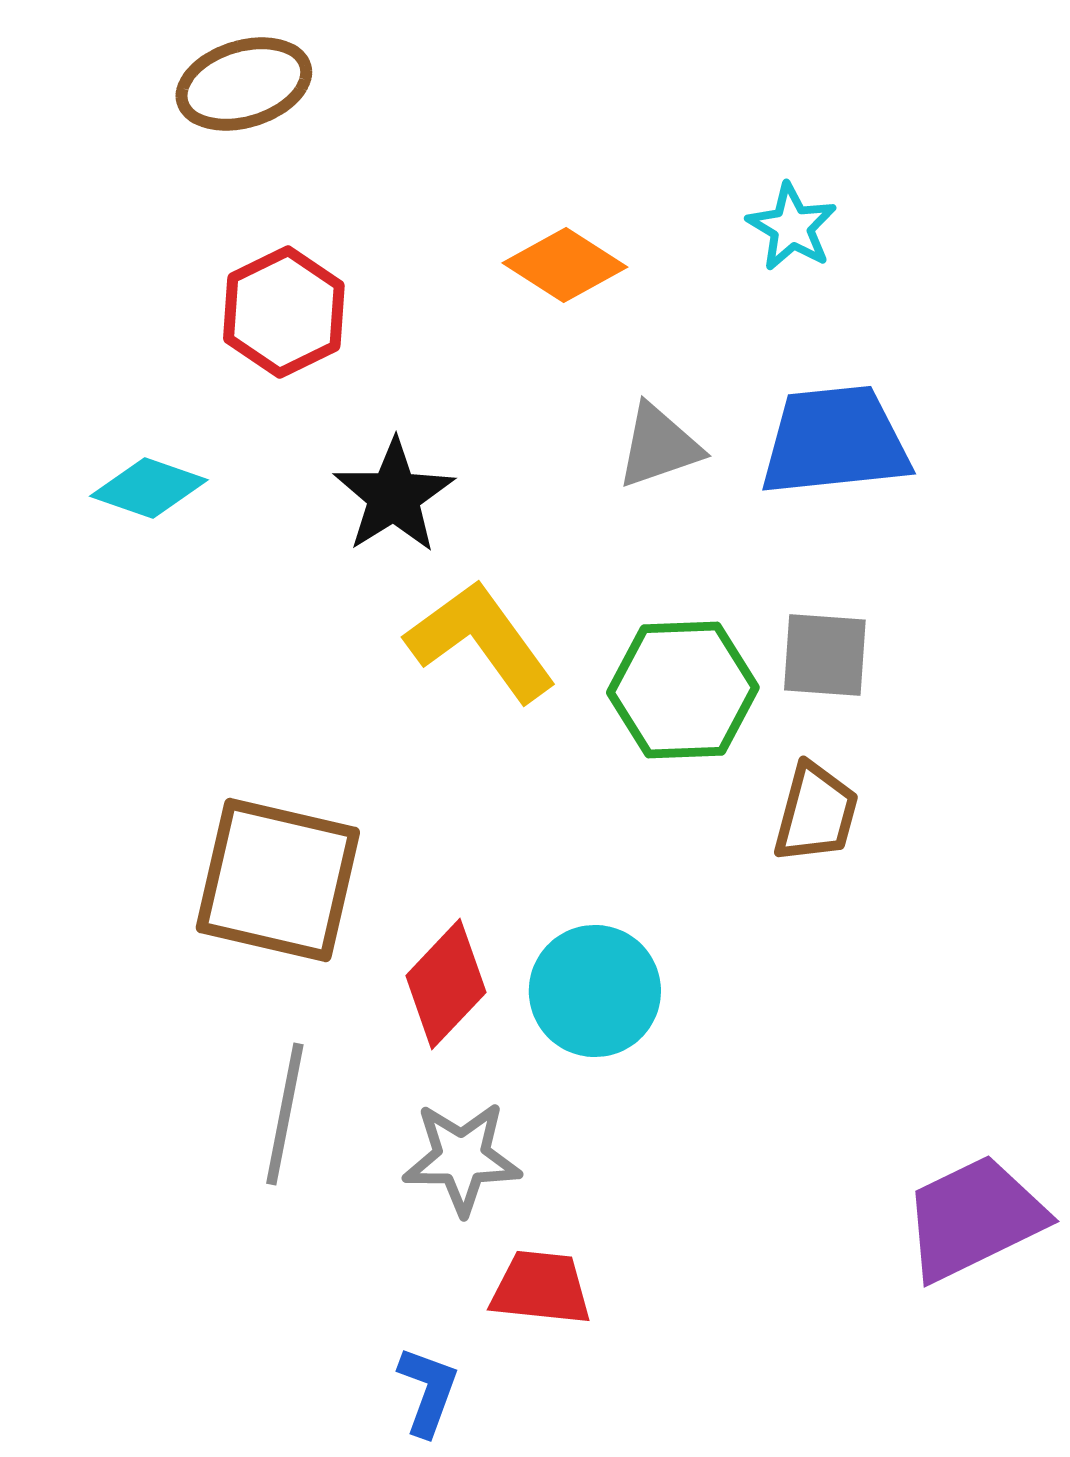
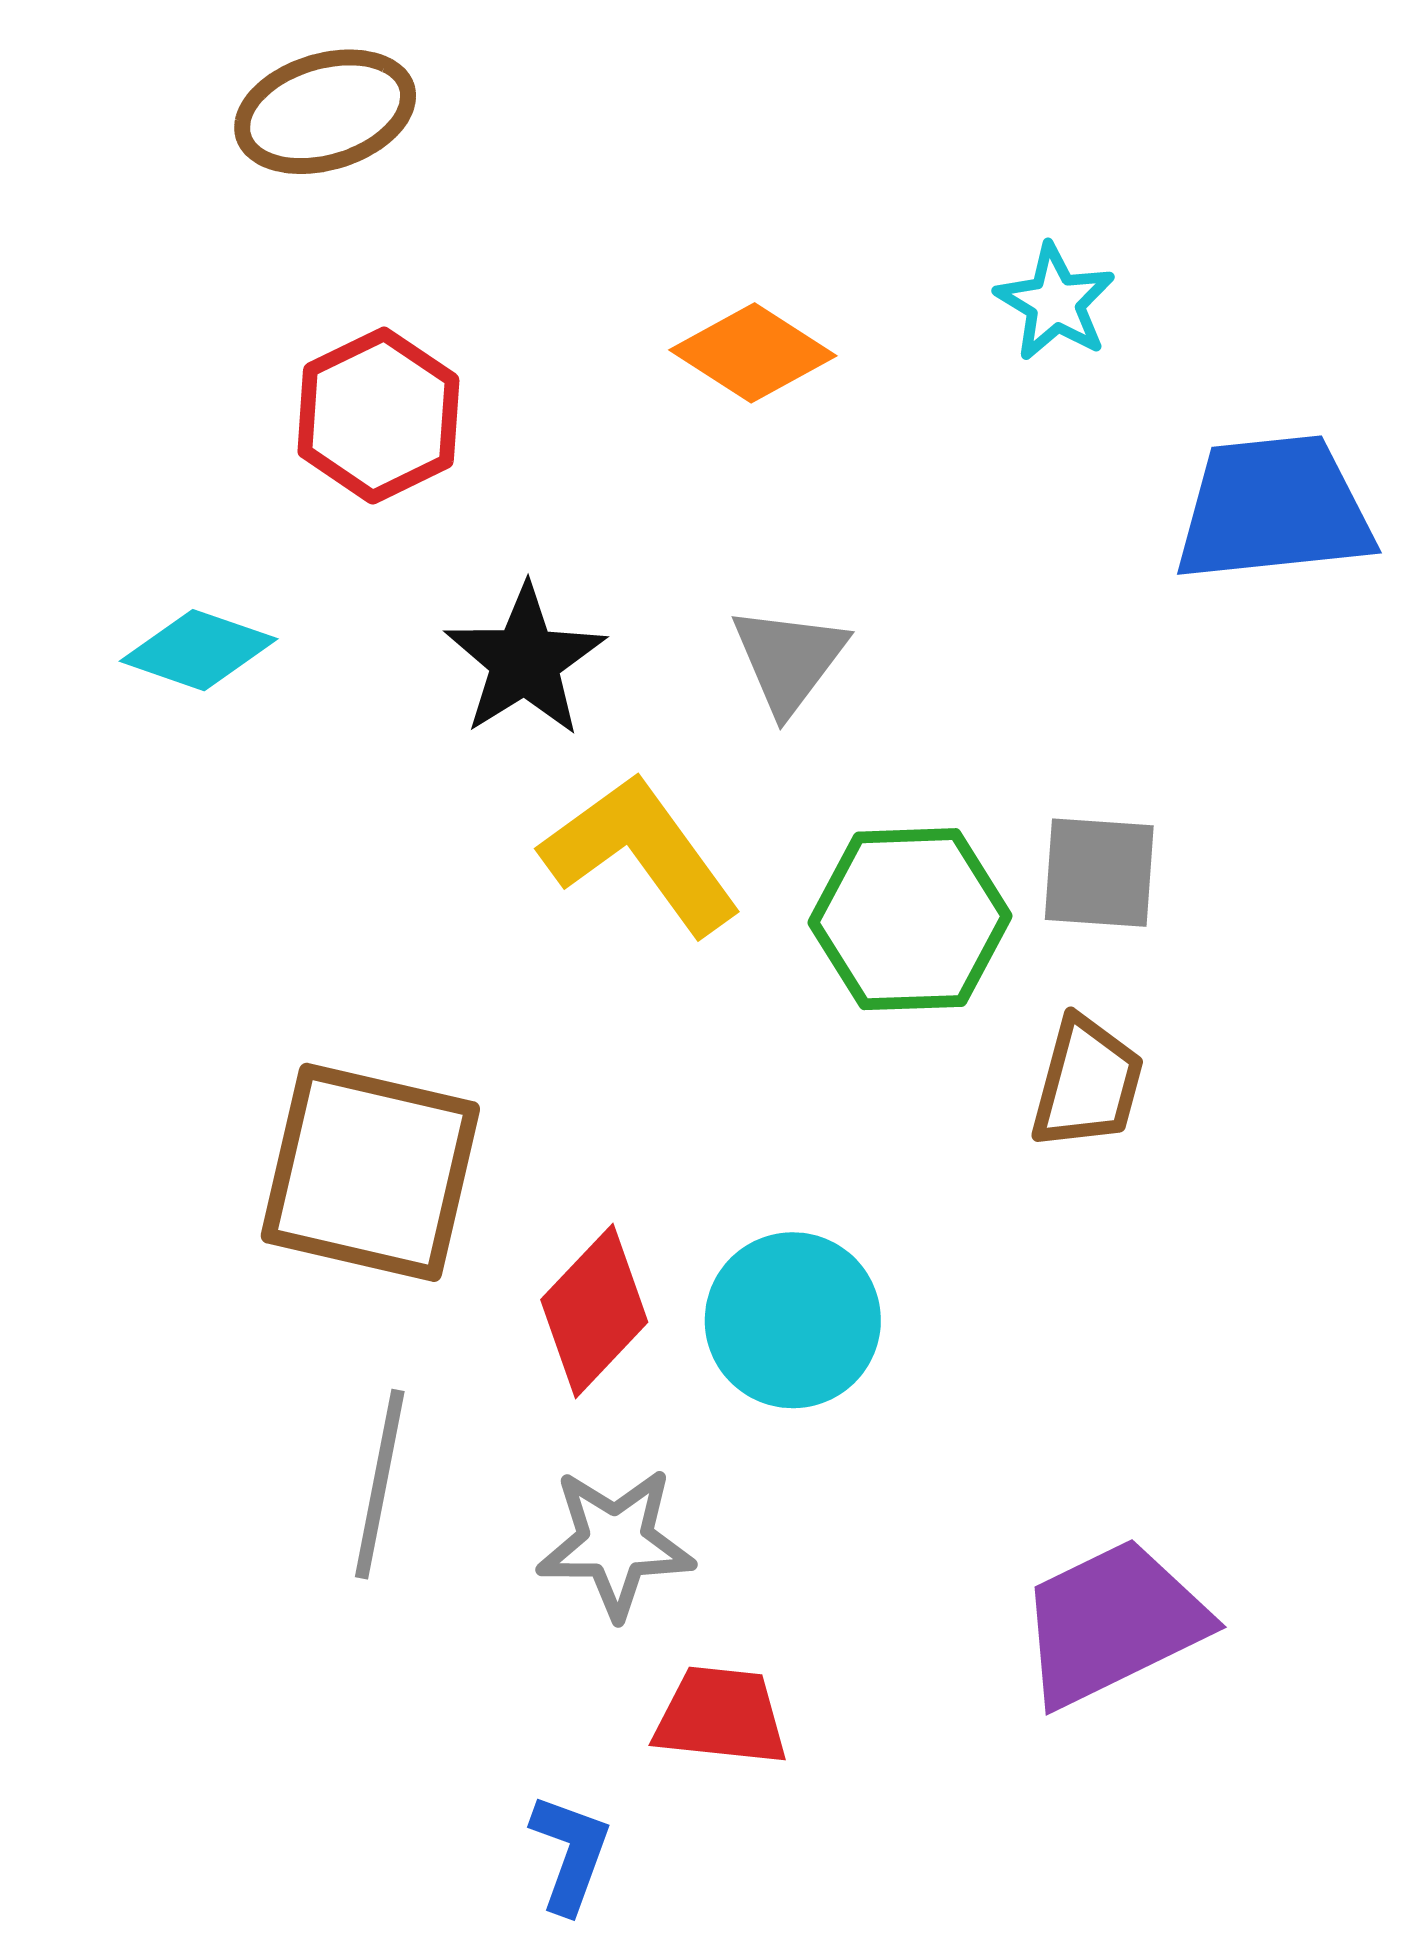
blue trapezoid: (835, 441) -> (1274, 509), moved
gray triangle: (659, 446) -> (789, 659), moved, turned -34
purple trapezoid: (974, 1218) -> (1113, 1623), moved

